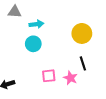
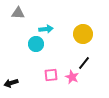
cyan arrow: (36, 24) -> (46, 29), moved
black line: (83, 63) -> (84, 63), turned 56

